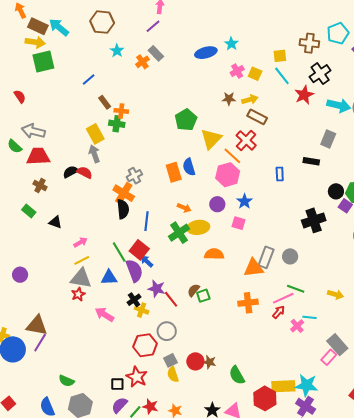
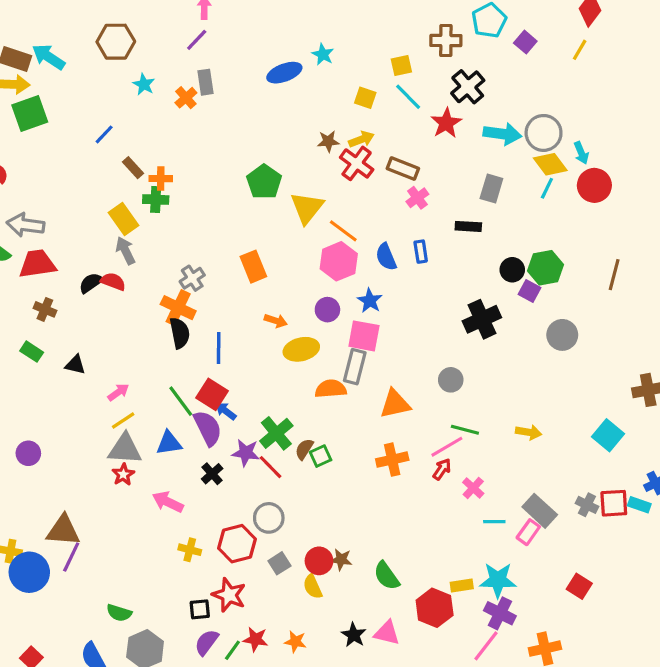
gray rectangle: (156, 53) -> (206, 82), turned 42
pink cross: (237, 71) -> (417, 198), moved
brown rectangle: (257, 117) -> (403, 169), moved
red cross: (246, 140) -> (357, 163), moved
blue semicircle: (189, 167) -> (386, 257), moved
pink square: (238, 223) -> (364, 336), size x1.5
green cross: (179, 233) -> (276, 433), moved
gray rectangle: (266, 257) -> (355, 367), moved
yellow cross: (142, 310) -> (190, 550), moved
cyan line: (309, 317) -> (494, 522), moved
yellow semicircle: (173, 374) -> (313, 587), moved
yellow rectangle: (283, 386) -> (462, 585), size x0.6

